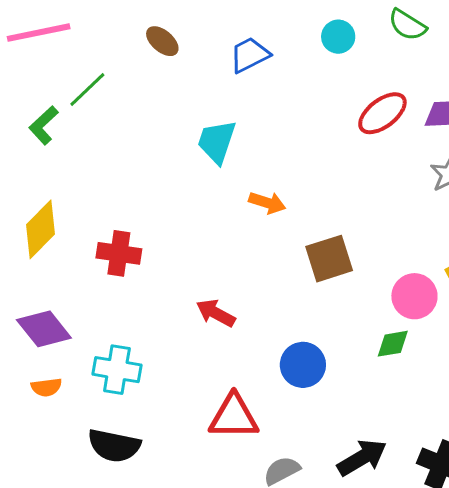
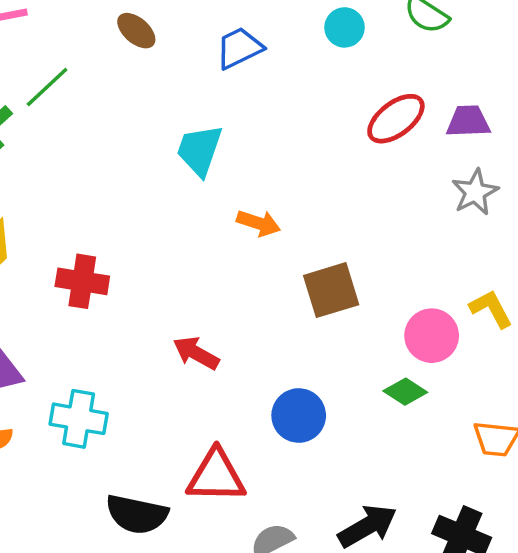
green diamond: (393, 344) -> (405, 392), turned 42
black semicircle: (114, 446) -> (137, 514), moved

